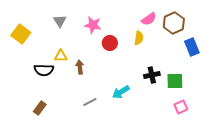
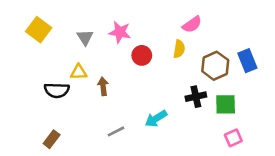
gray triangle: (60, 21) -> (85, 37), moved
brown hexagon: (174, 23) -> (215, 66), moved
yellow square: (21, 34) -> (39, 30), moved

